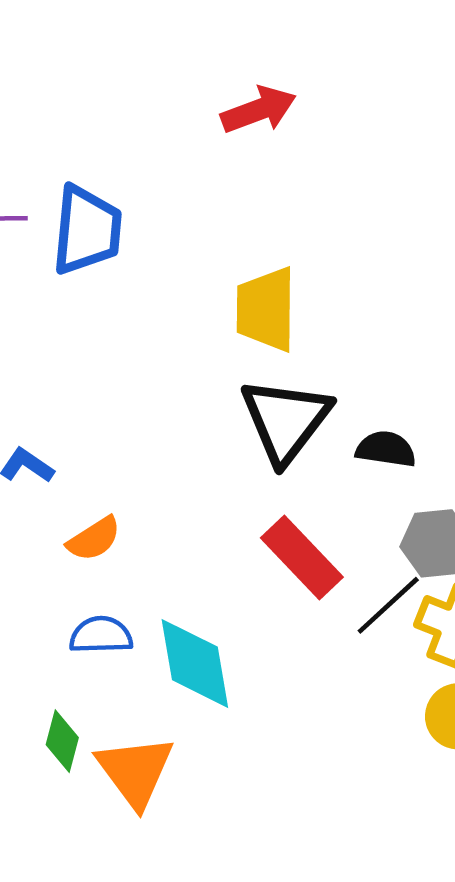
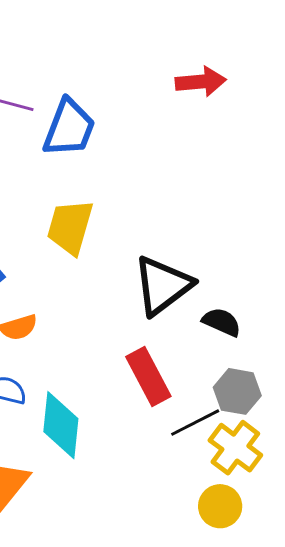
yellow trapezoid: (266, 309) -> (70, 227), moved

